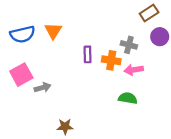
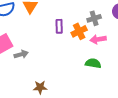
gray cross: (129, 45) -> (94, 18), turned -32
orange cross: (111, 60) -> (79, 31), turned -35

